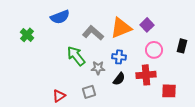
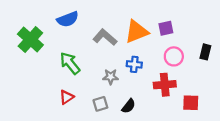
purple square: (147, 25) -> (166, 28), turned 32
green cross: (27, 35) -> (30, 40), size x1.6
green arrow: (76, 56) -> (70, 63), moved
black semicircle: (119, 79) -> (129, 106), moved
red triangle: (59, 96) -> (67, 97), moved

